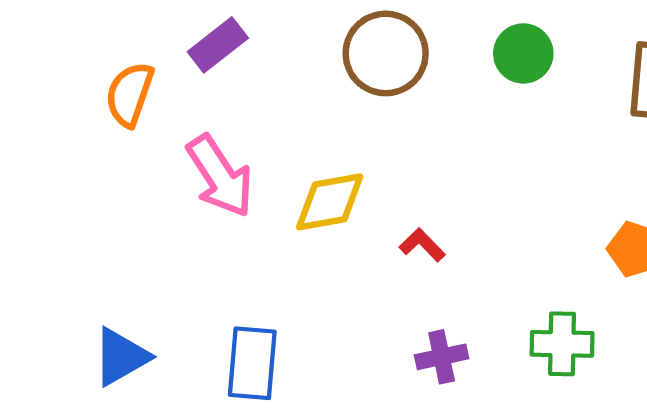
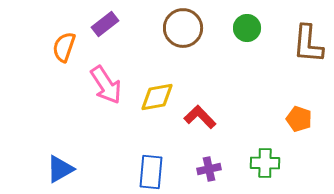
red L-shape: (422, 245) -> (200, 117), size x1.5
blue rectangle: (252, 363) -> (151, 172), moved

